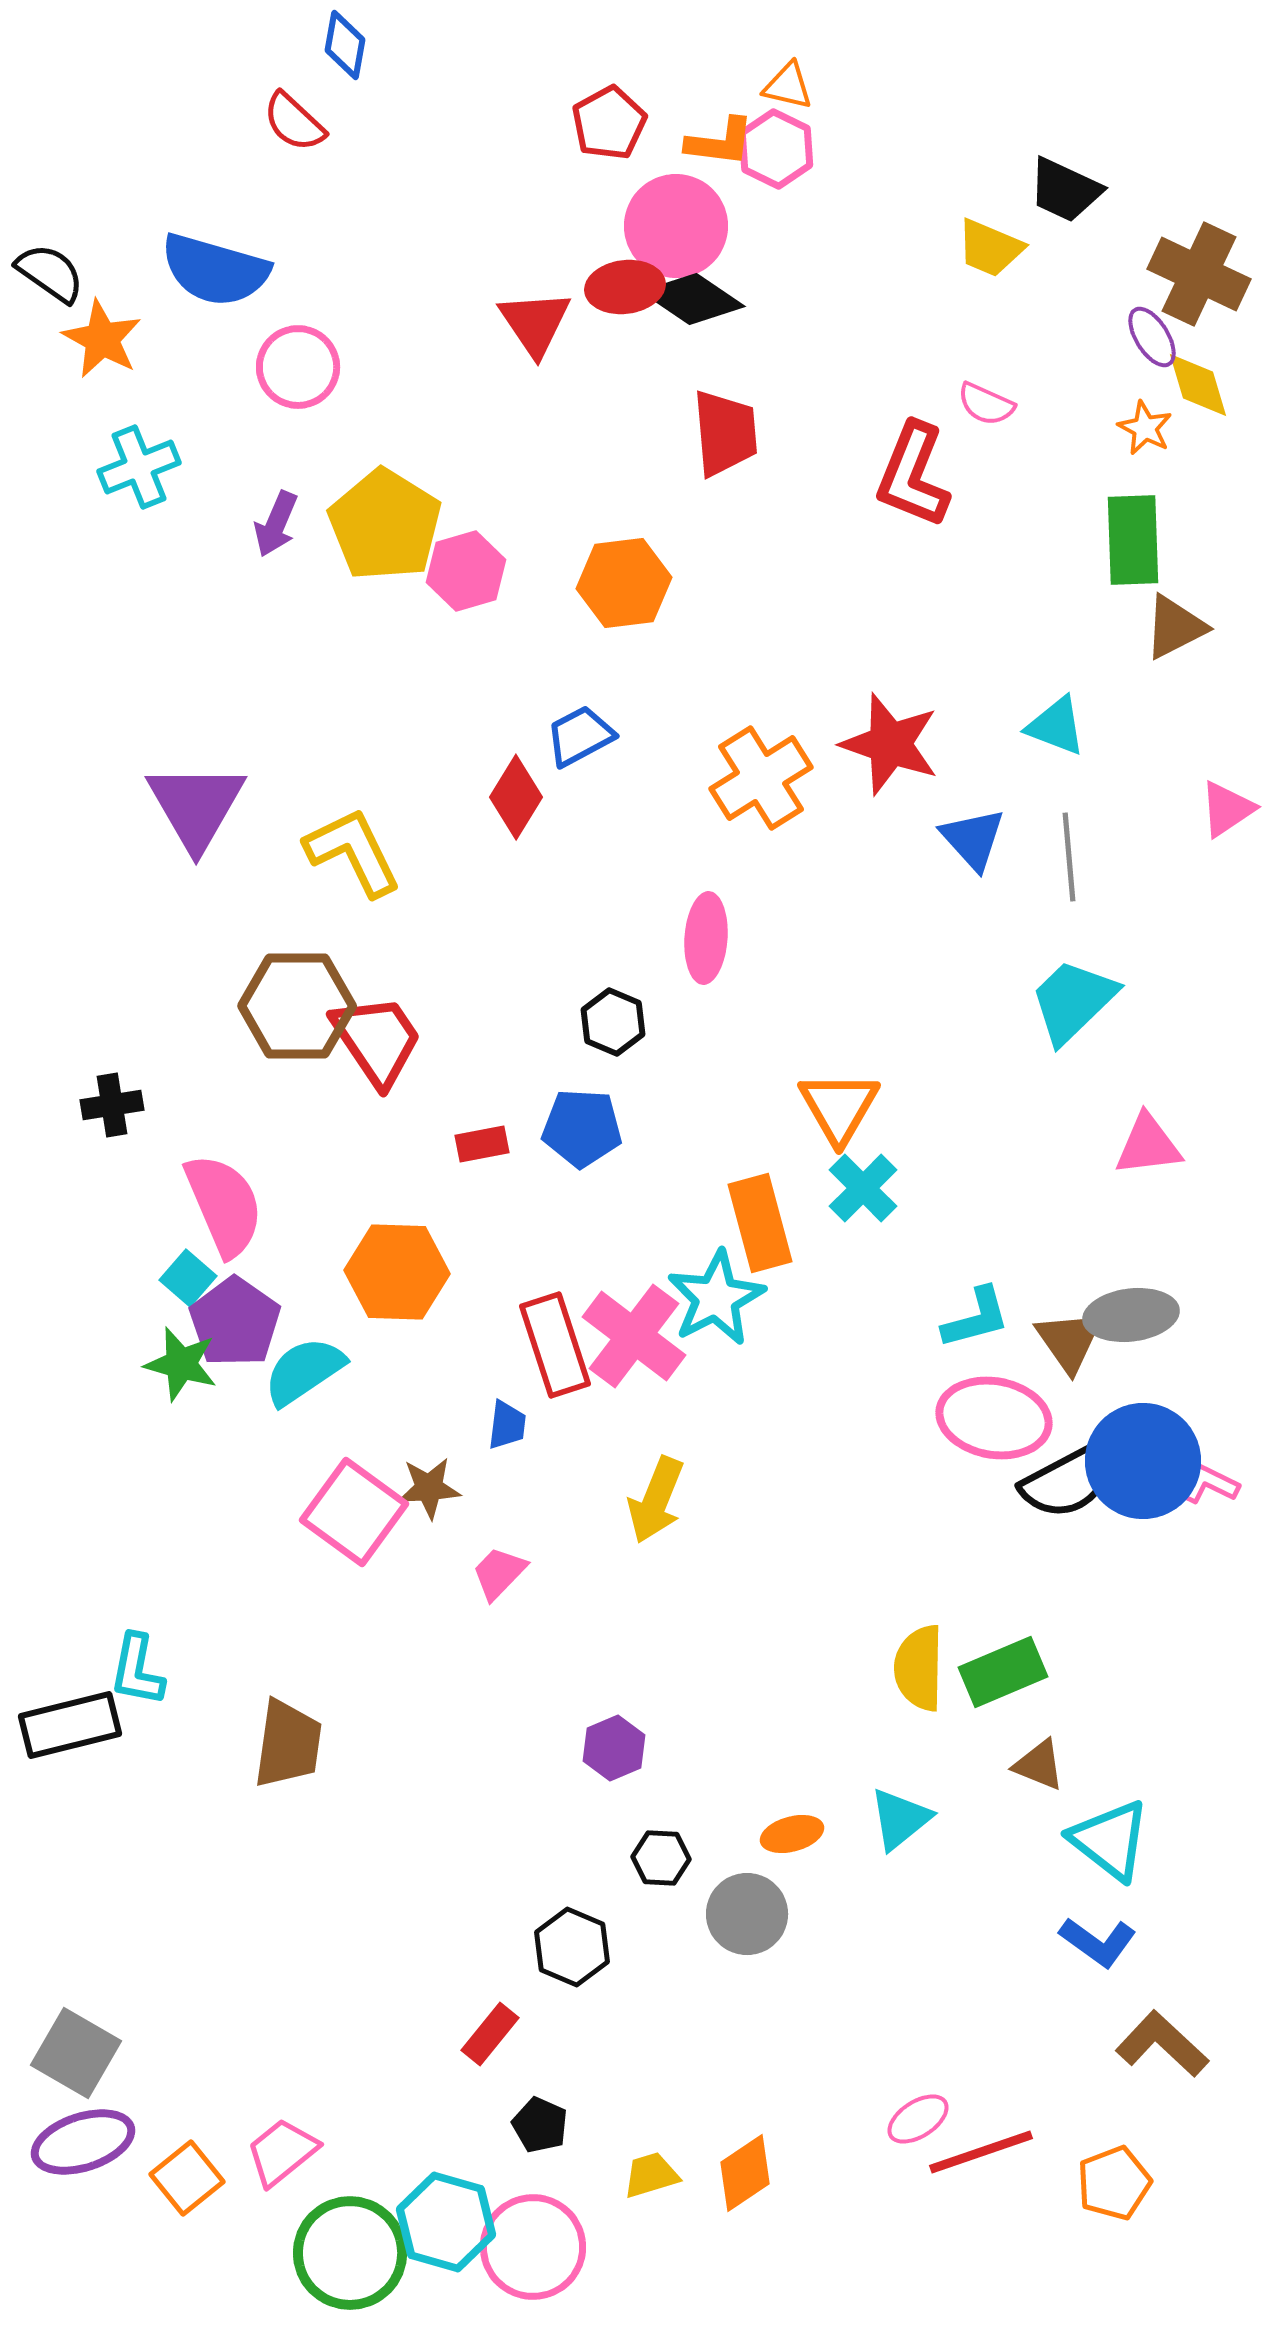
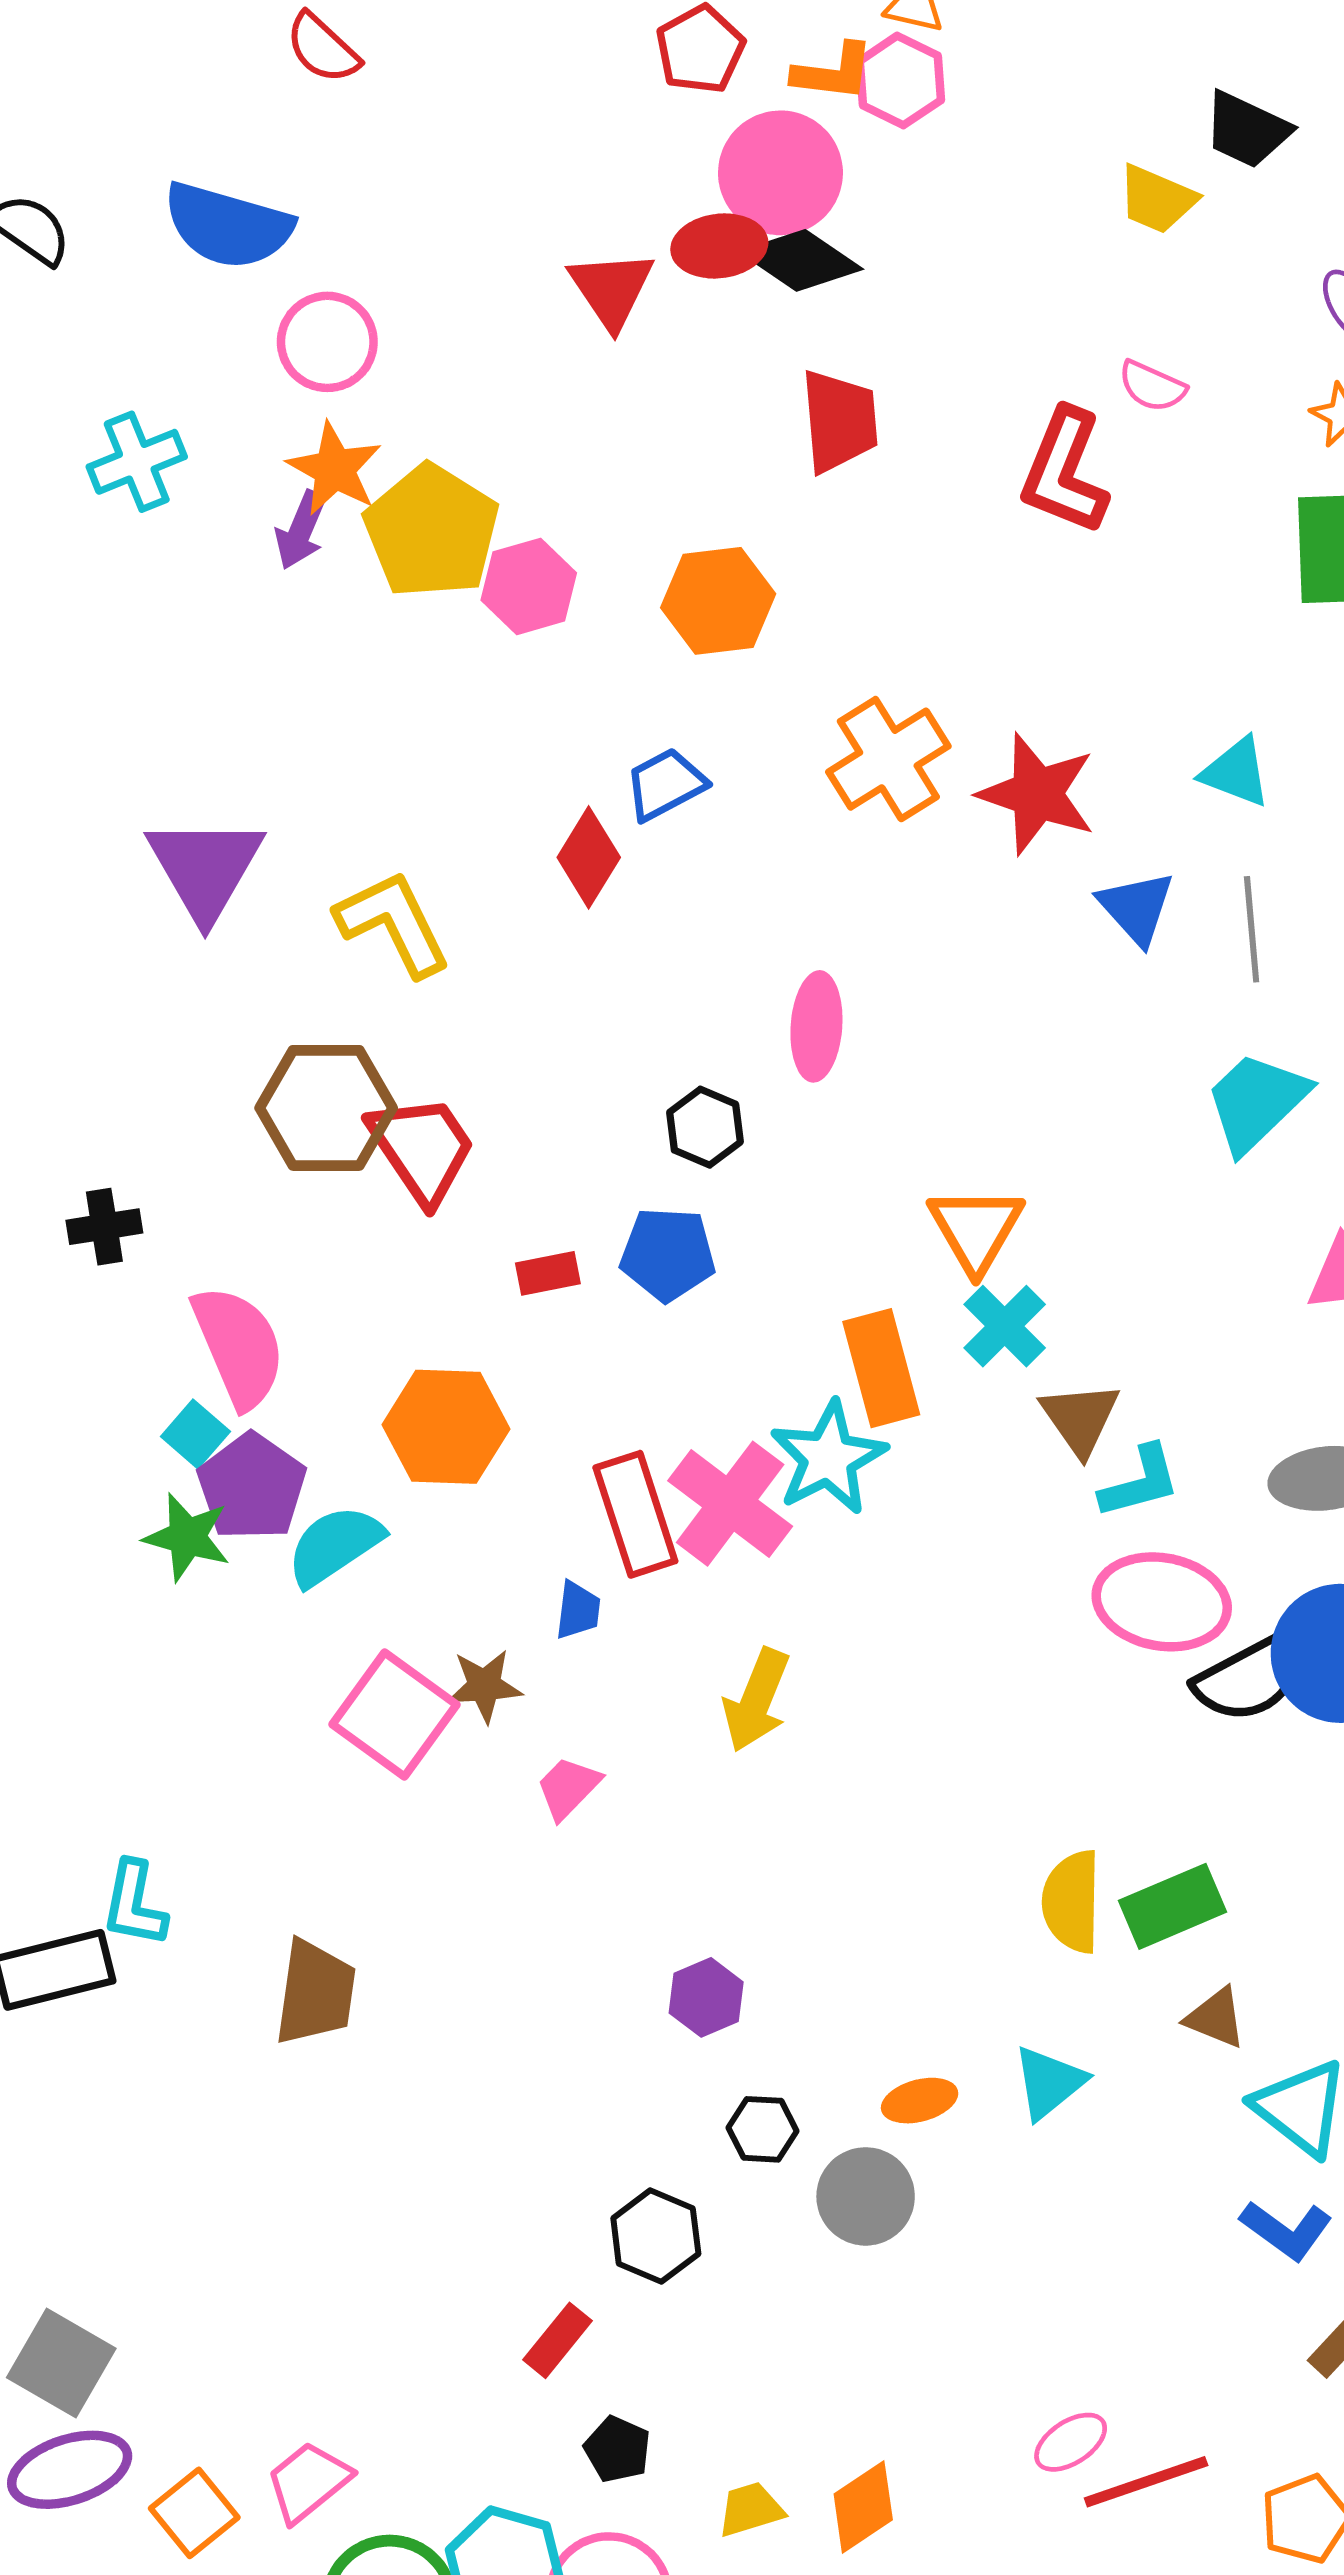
orange star: (102, 339) -> (335, 469), moved
orange cross: (761, 778) -> (888, 759), moved
brown triangle: (1069, 1341) -> (1080, 1418), moved

